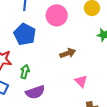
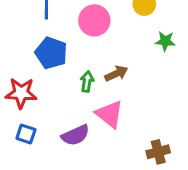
green arrow: (25, 72) -> (87, 82), moved
pink triangle: (81, 81) -> (110, 114), moved, size x1.5

